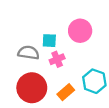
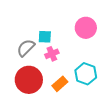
pink circle: (80, 31) -> (86, 28), moved
gray semicircle: (29, 53) -> (26, 48), turned -54

